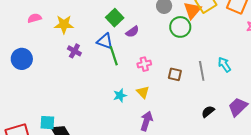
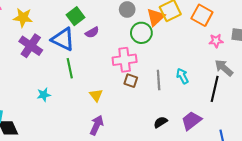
blue triangle: (105, 41) -> (63, 39), size x1.4
purple cross: (74, 51) -> (31, 46), size x1.6
green line: (114, 56) -> (70, 68), moved
pink cross: (144, 64) -> (125, 60), moved, size x1.6
cyan star: (120, 95) -> (44, 95), moved

